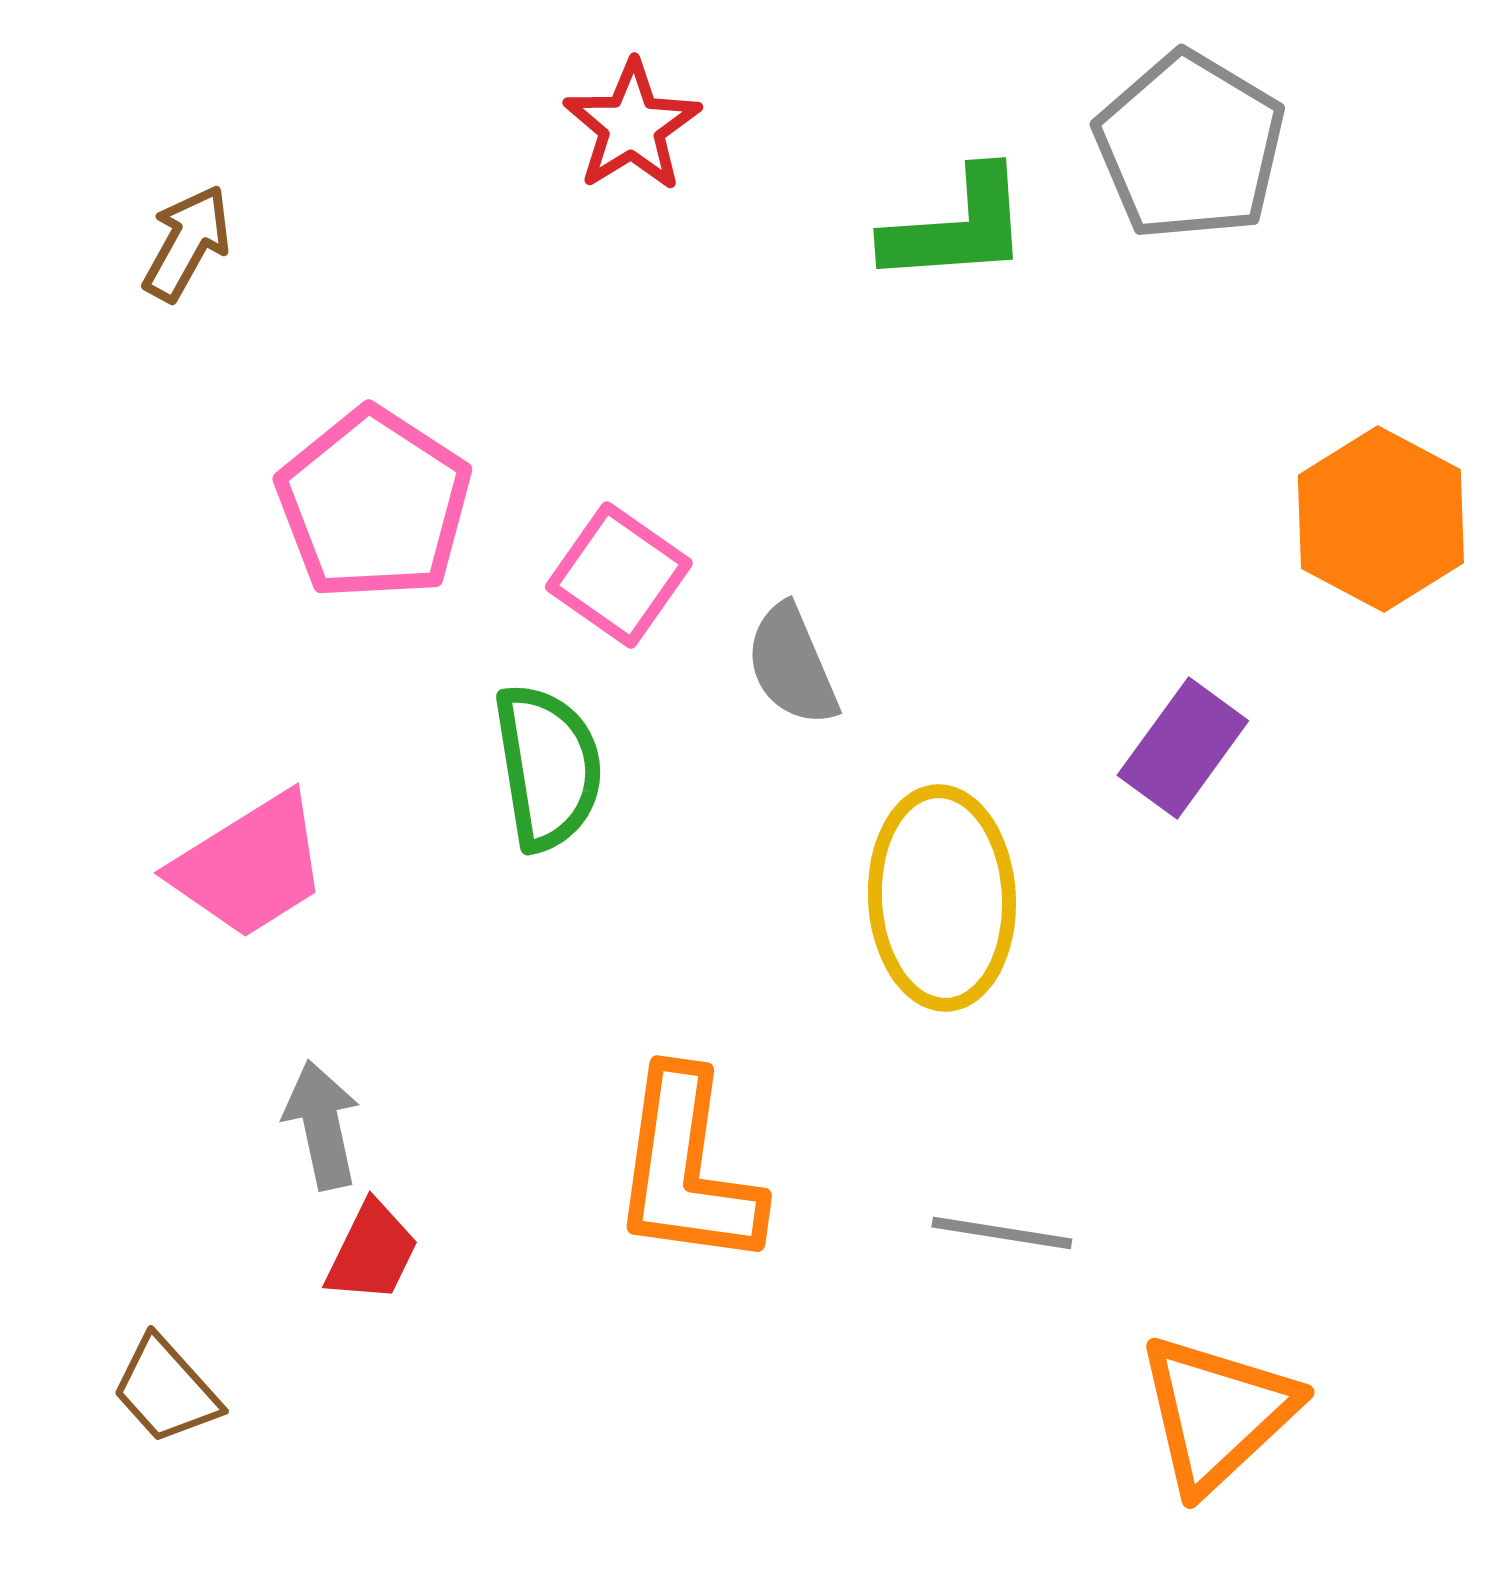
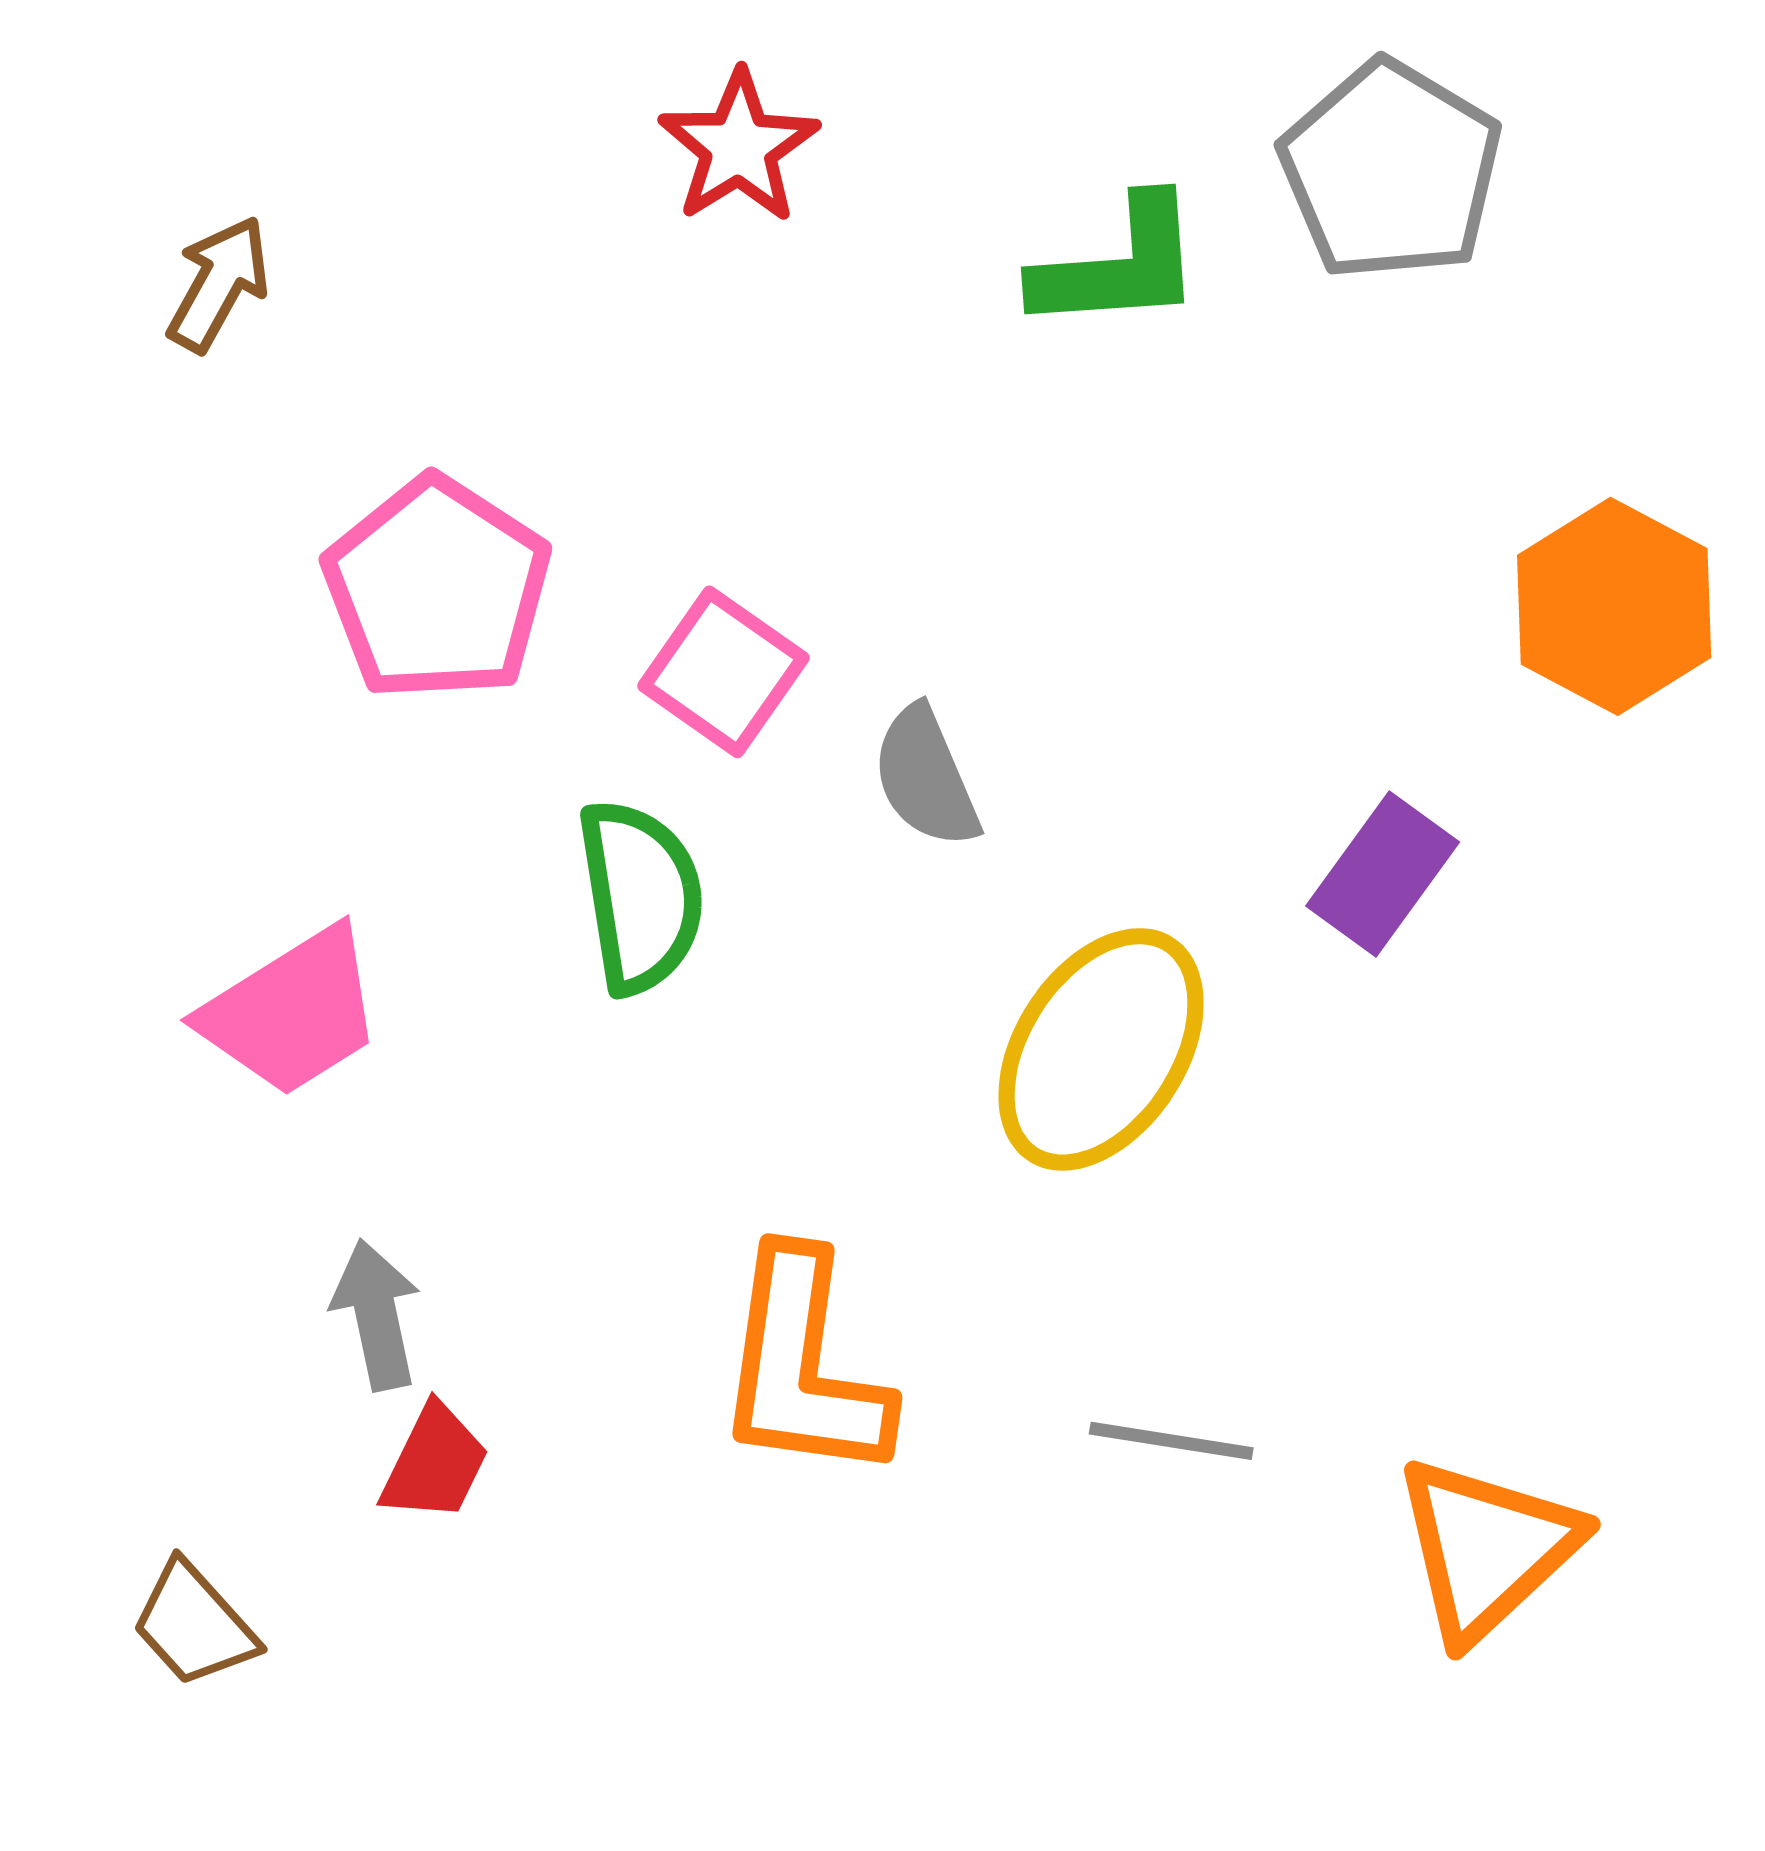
yellow ellipse: (942, 898) -> (1101, 1049), turned 36
orange triangle: (1217, 1413) -> (1487, 1548), moved

